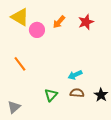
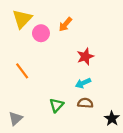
yellow triangle: (20, 17) -> (22, 19), turned 42
red star: (86, 22) -> (85, 56), moved
black star: (101, 95) -> (112, 118), moved

